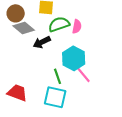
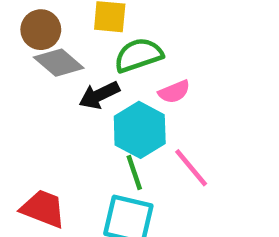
pink semicircle: (77, 27) -> (174, 92), moved, turned 56
cyan hexagon: (74, 58) -> (140, 130), moved

